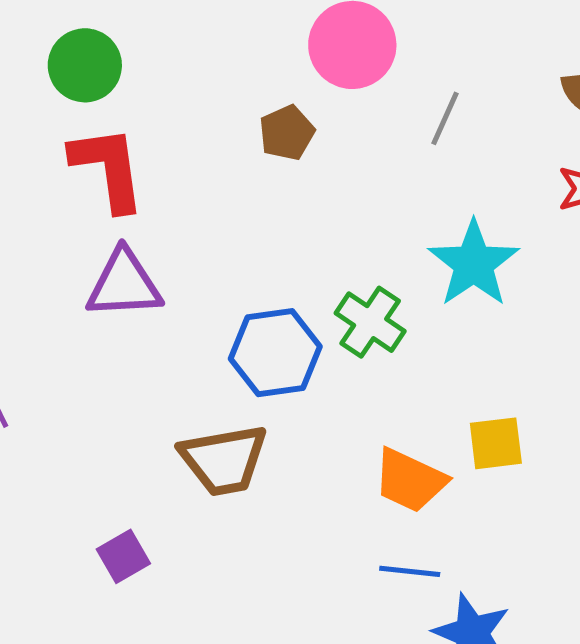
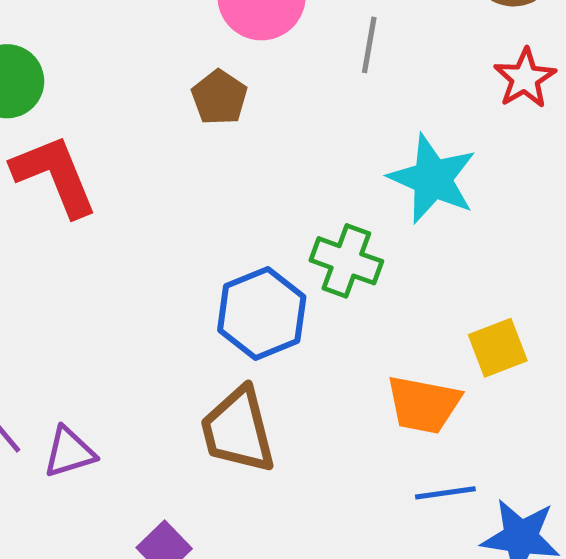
purple triangle: (124, 284) -> (69, 452), moved, size x0.7
brown trapezoid: (224, 460) -> (238, 430), turned 100

